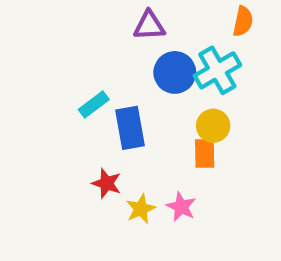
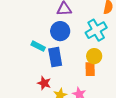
blue circle: (175, 72) -> (60, 31), moved
cyan rectangle: (94, 104) -> (38, 46), turned 64

